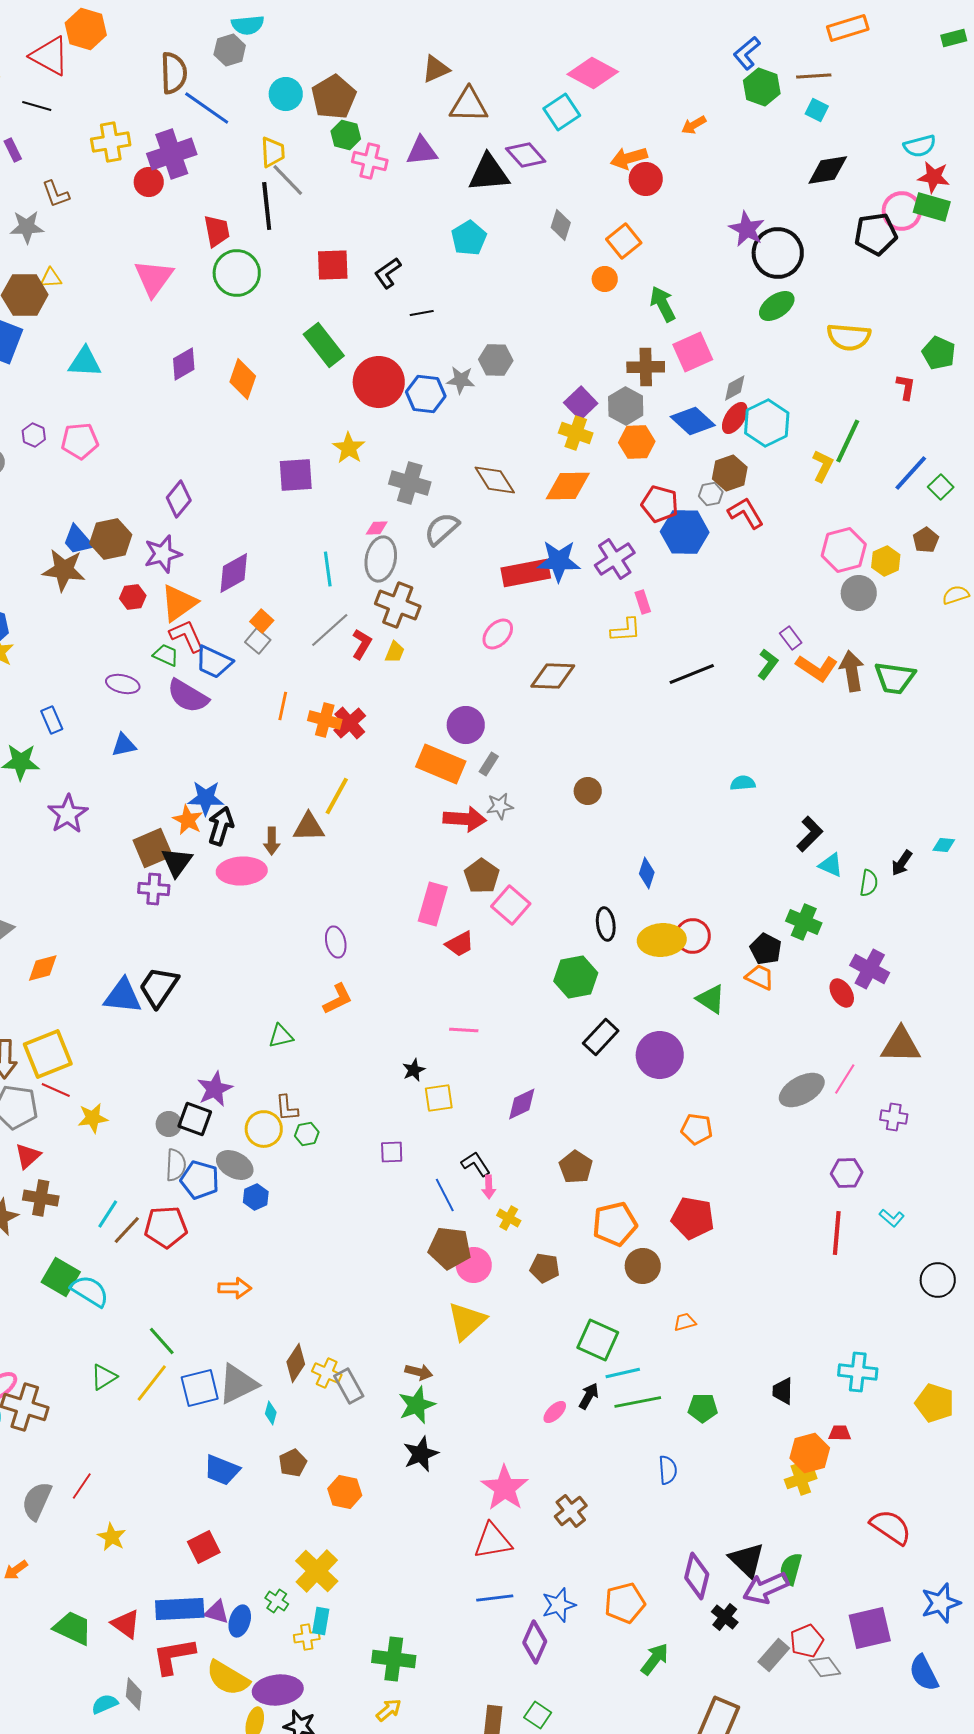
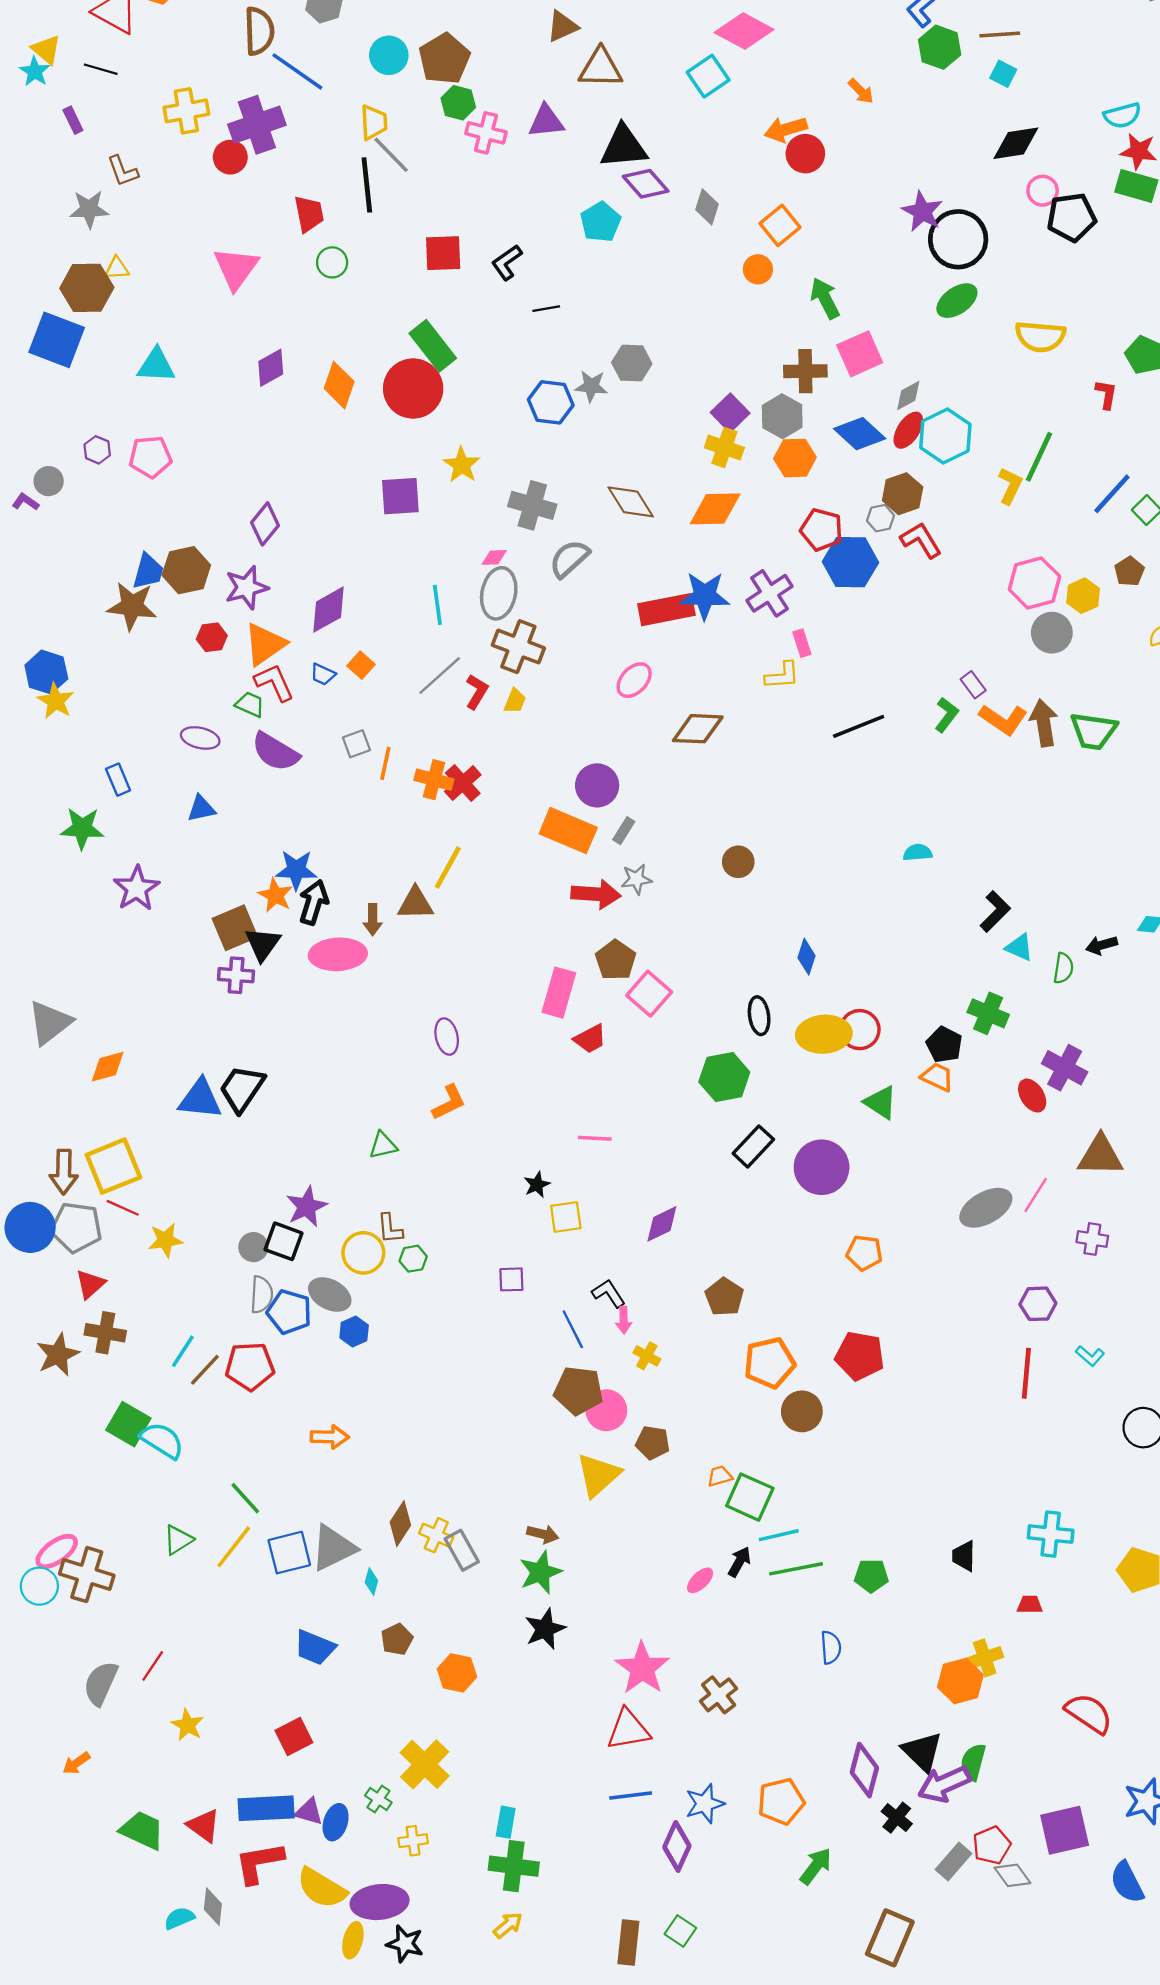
orange arrow: (694, 125) -> (861, 91), turned -105
purple diamond: (526, 155) -> (646, 184), moved
pink circle: (902, 211) -> (1043, 191), moved, size x0.7
green circle: (237, 273) -> (332, 262), size x0.6
red circle: (379, 382) -> (413, 389), moved
blue trapezoid: (78, 540) -> (148, 571), turned -124
gray square: (258, 641) -> (356, 744), moved, turned 30
blue trapezoid: (214, 662) -> (323, 674), moved, size x0.6
black arrow: (902, 863) -> (1102, 945), turned 40
brown pentagon: (545, 1268) -> (653, 1443), moved
orange trapezoid: (685, 1322) -> (720, 1476), moved
orange hexagon: (810, 1453) -> (960, 1681), moved
cyan rectangle: (321, 1621) -> (506, 1822), moved

